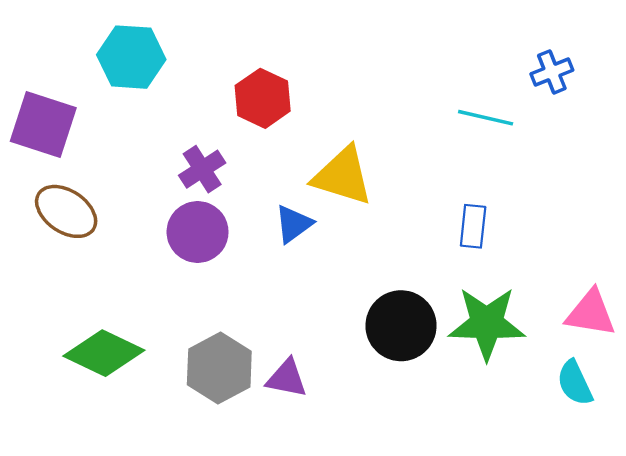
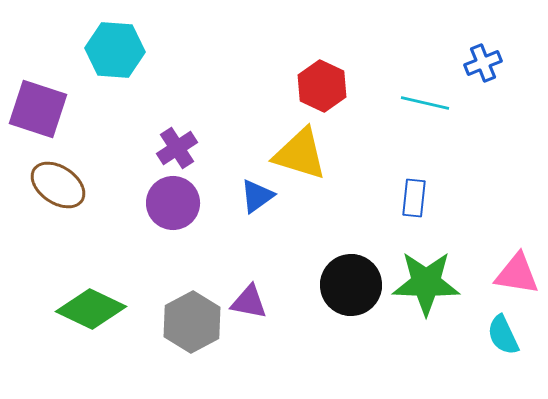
red hexagon: (263, 98) -> (322, 86), moved
purple triangle: (287, 378) -> (249, 302), moved

